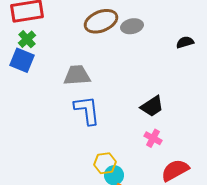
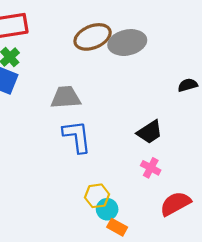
gray ellipse: (132, 26) -> (127, 43), size x1.5
black semicircle: (185, 42) -> (188, 85), moved

